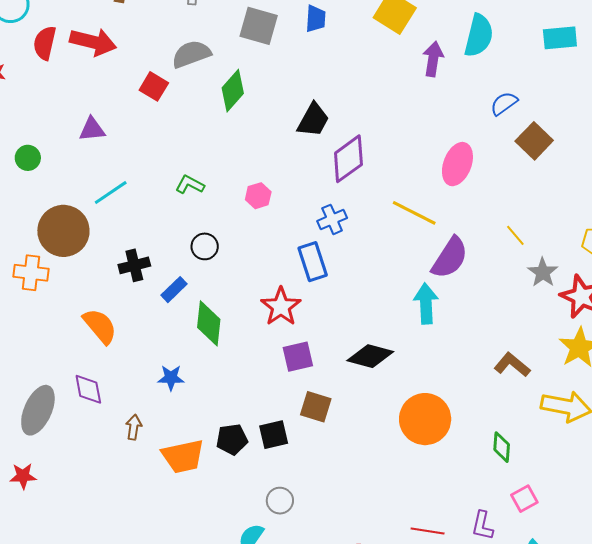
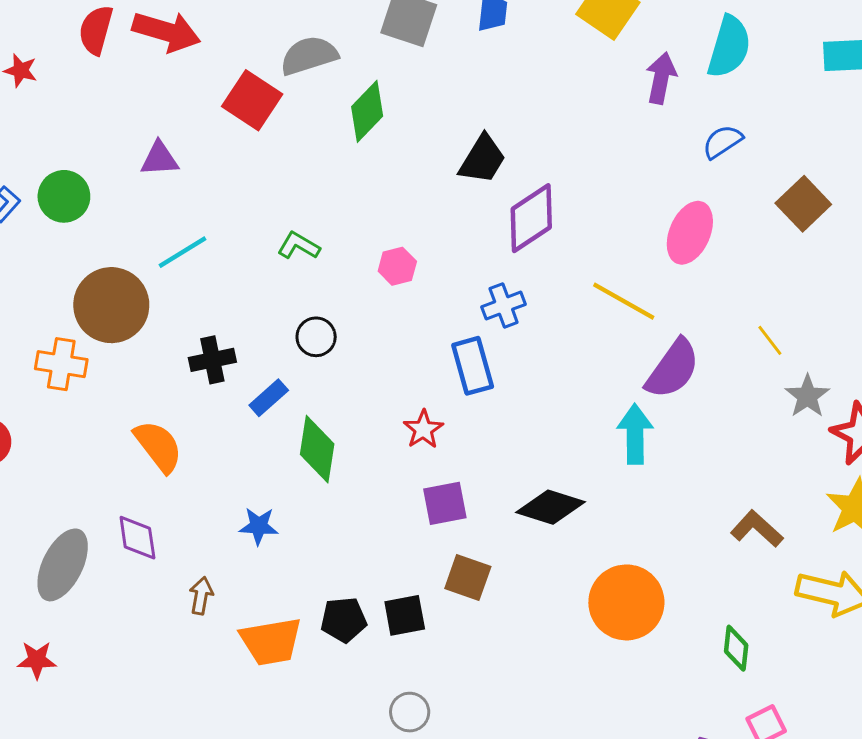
red square: (154, 86) -> (252, 100), size x1.4
blue semicircle: (504, 103) -> (722, 142), moved
green circle: (28, 158) -> (64, 196), size x1.4
red star: (281, 307) -> (423, 429), size x0.7

